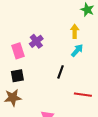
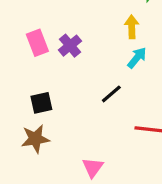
pink rectangle: (18, 51) -> (37, 43), moved
black line: (60, 72) -> (111, 94), turned 32

